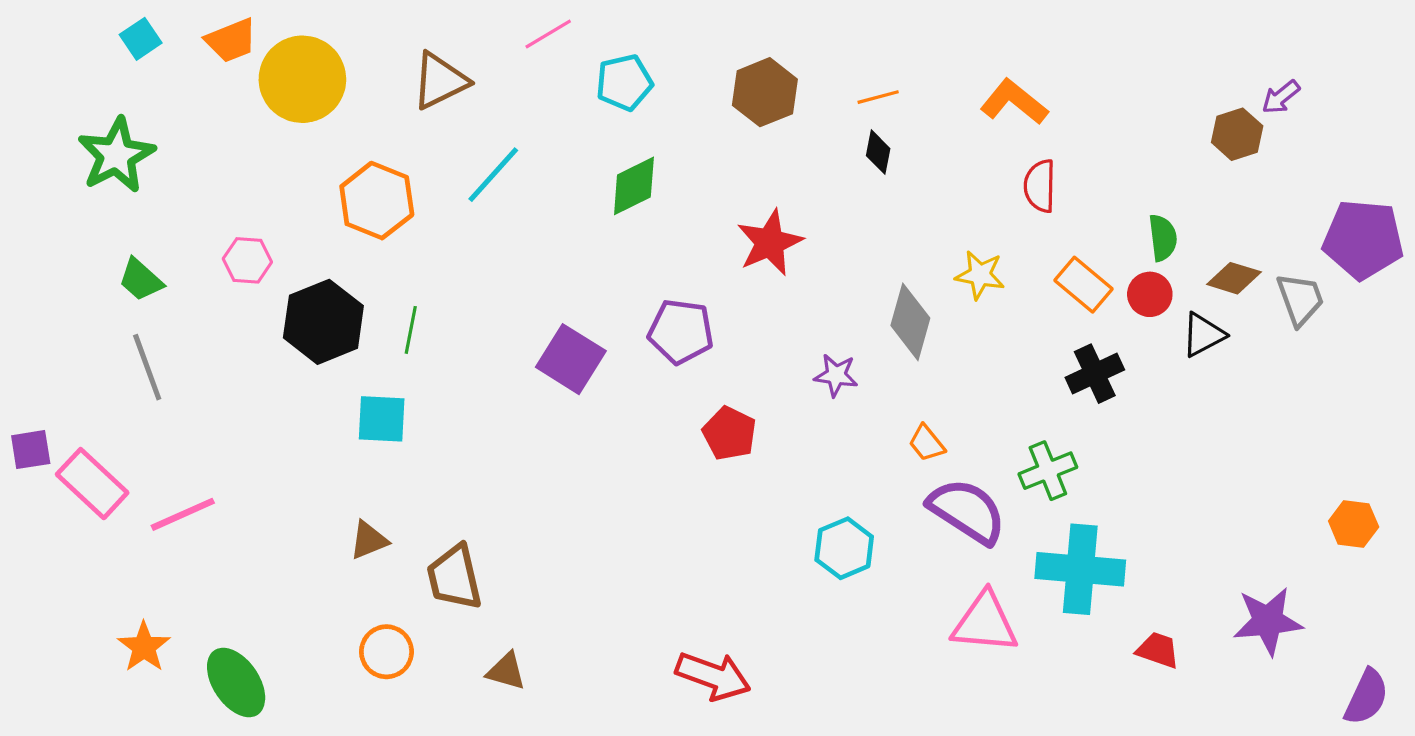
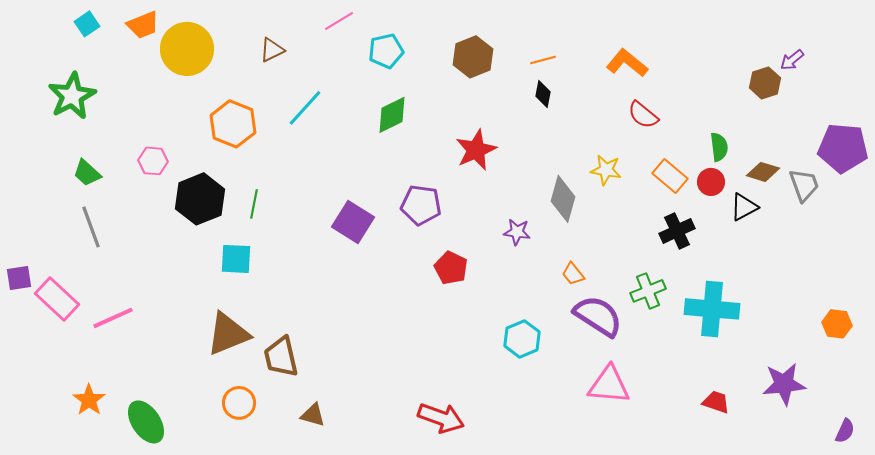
brown triangle: (440, 81) -> (272, 50), size x0.7
red semicircle: (1040, 186) -> (643, 115), turned -52
brown triangle: (369, 540) -> (228, 334), size x1.8
cyan cross: (1080, 569) -> (712, 309), moved
purple semicircle: (1367, 697) -> (845, 431), size x0.7

